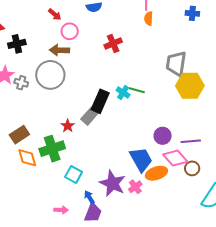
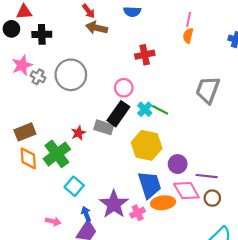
pink circle: (70, 31) -> (124, 88), moved
brown arrow: (59, 50) -> (97, 28), moved
yellow hexagon: (190, 86) -> (147, 145), moved
gray rectangle: (89, 116) -> (104, 127), turned 54
green cross: (52, 149) -> (57, 154), turned -30
brown circle: (192, 168) -> (212, 198), moved

